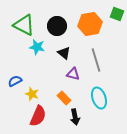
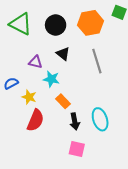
cyan star: (37, 47) -> (51, 79), moved
purple triangle: (73, 74) -> (35, 62), moved
cyan ellipse: (99, 98) -> (100, 119), moved

